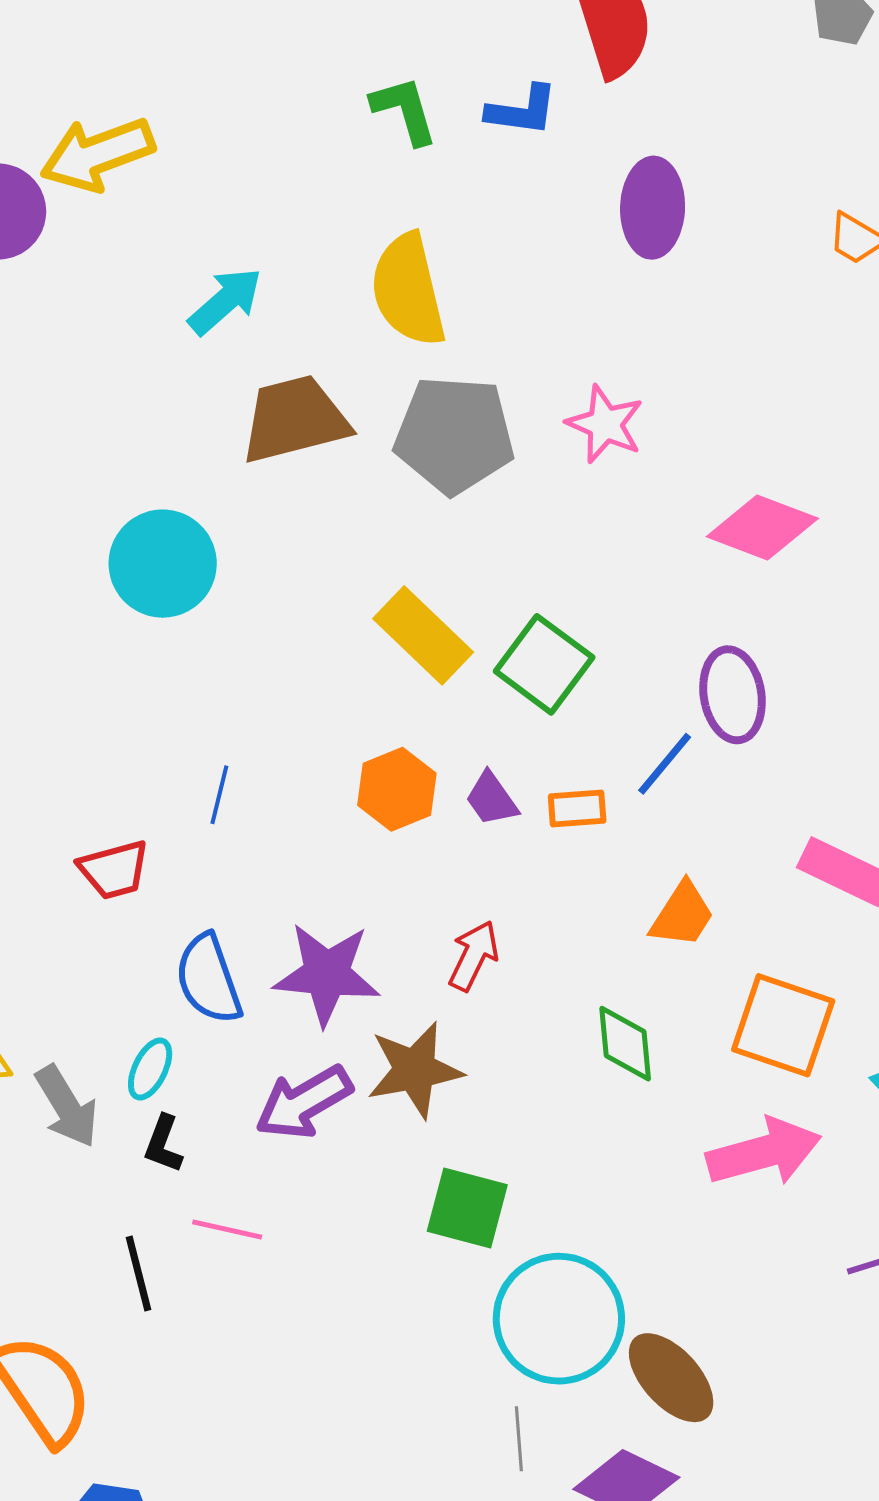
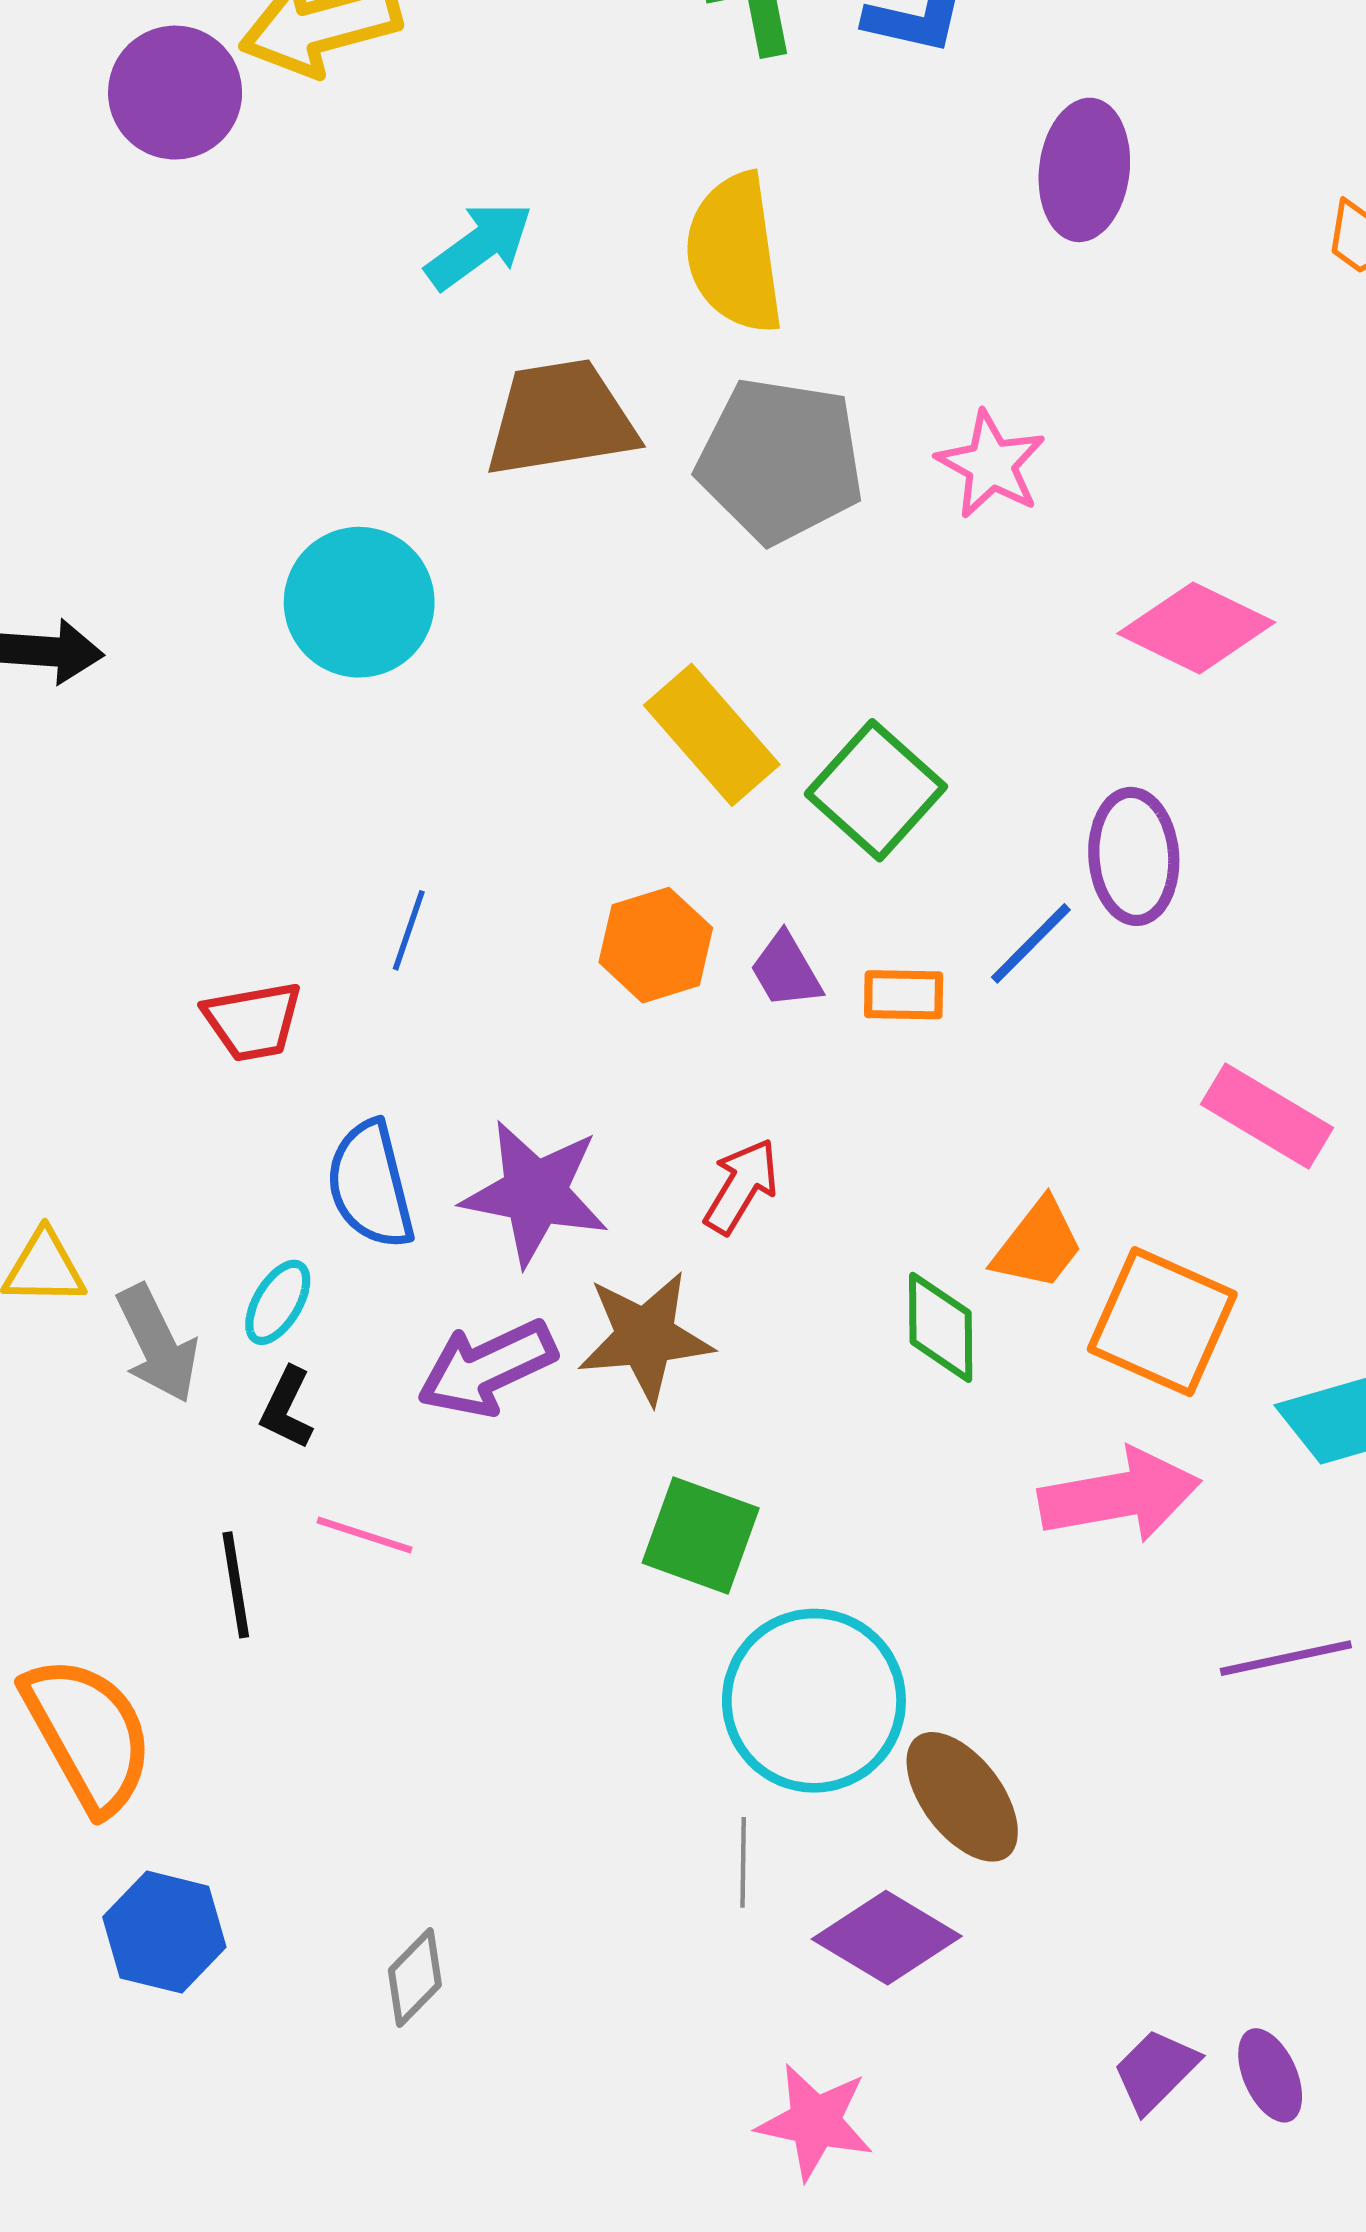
orange trapezoid: (682, 915) -> (1038, 1245), moved

